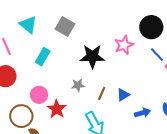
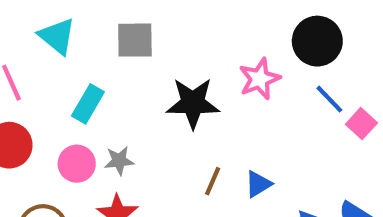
gray square: (65, 27) -> (135, 40), turned -30
gray star: (78, 85) -> (119, 161), moved
pink circle: (39, 95) -> (77, 164), moved

